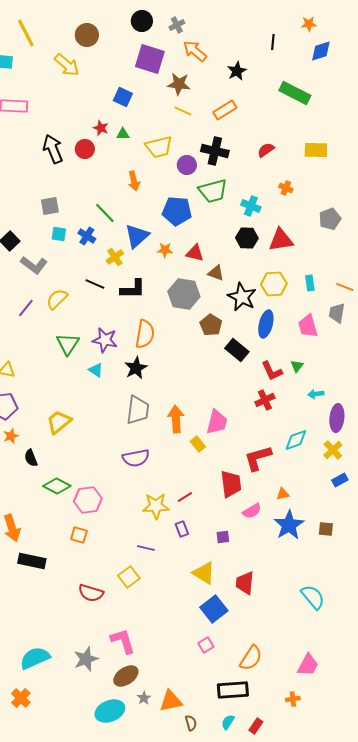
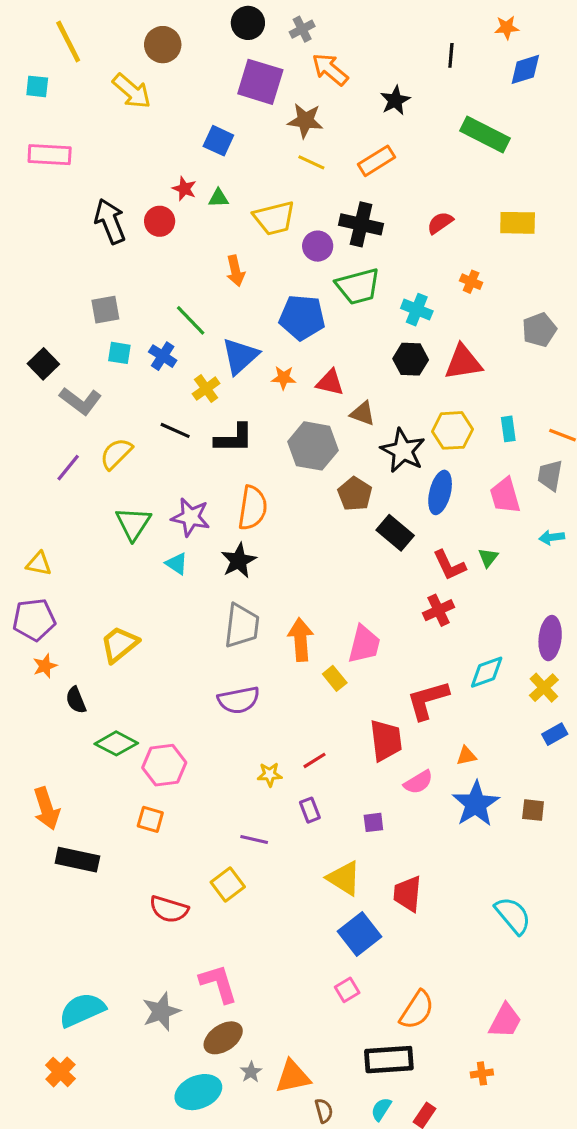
cyan arrow: (316, 394) -> (552, 537), moved
yellow star: (156, 506) -> (270, 774), size x0.6

